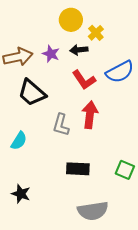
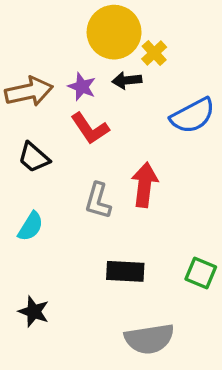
yellow circle: (71, 20) -> (114, 32), size x1.4
red L-shape: (84, 80) -> (90, 128), moved
black trapezoid: (32, 93) -> (34, 157), moved, size x0.7

